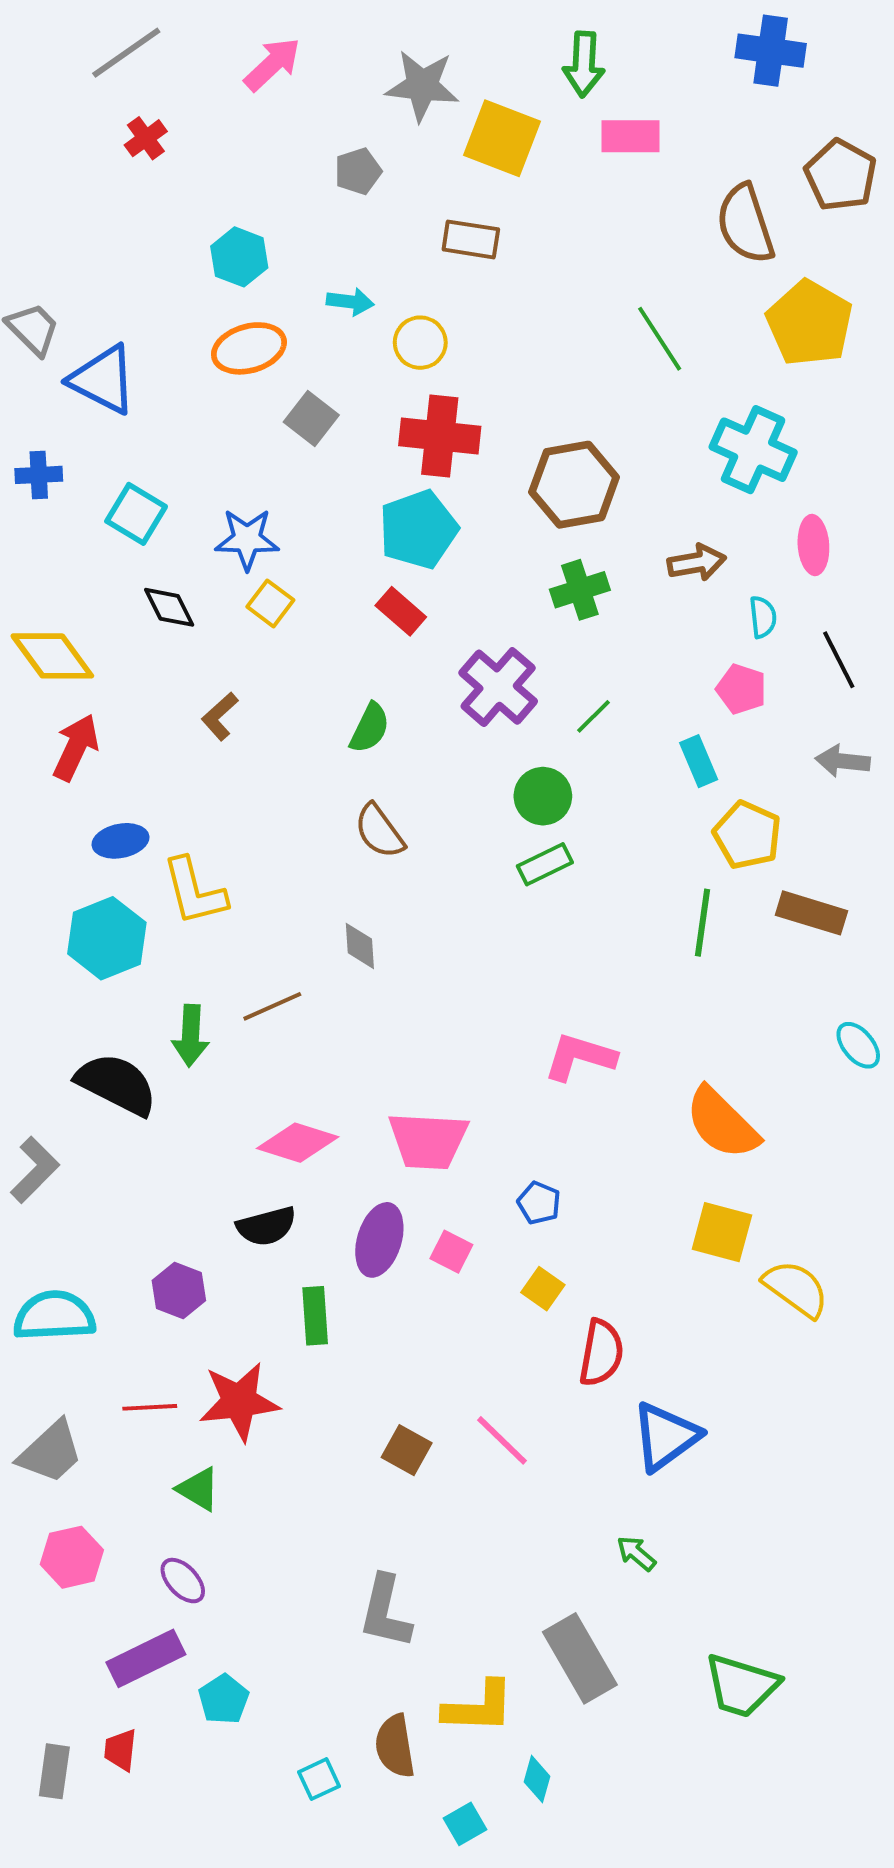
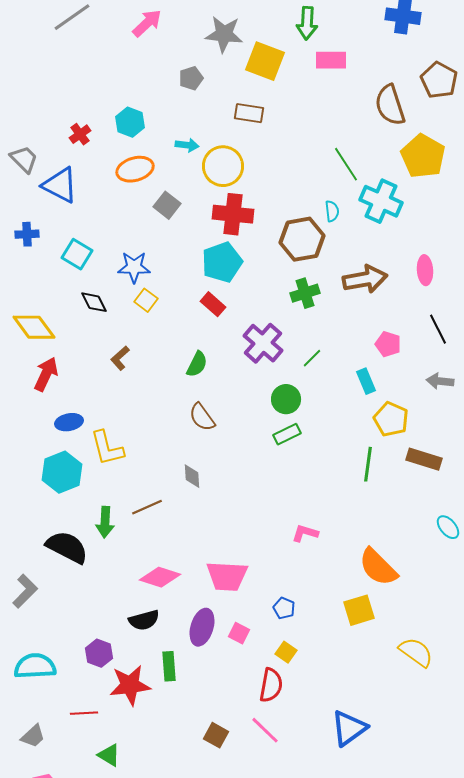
red cross: (146, 138) -> (80, 134), moved
yellow circle: (420, 343) -> (223, 166), size x1.5
cyan cross: (753, 450) -> (381, 201), moved
brown arrow: (697, 563) -> (365, 279), size x1.5
cyan semicircle: (763, 617) -> (332, 211), moved
pink L-shape: (580, 1057) -> (305, 533), size x0.7
yellow square: (722, 1232) -> (359, 610), moved, turned -32
red semicircle: (601, 1353) -> (271, 685), moved
red star: (239, 1401) -> (130, 685), moved
gray trapezoid: (50, 1452) -> (33, 736), size x0.7

